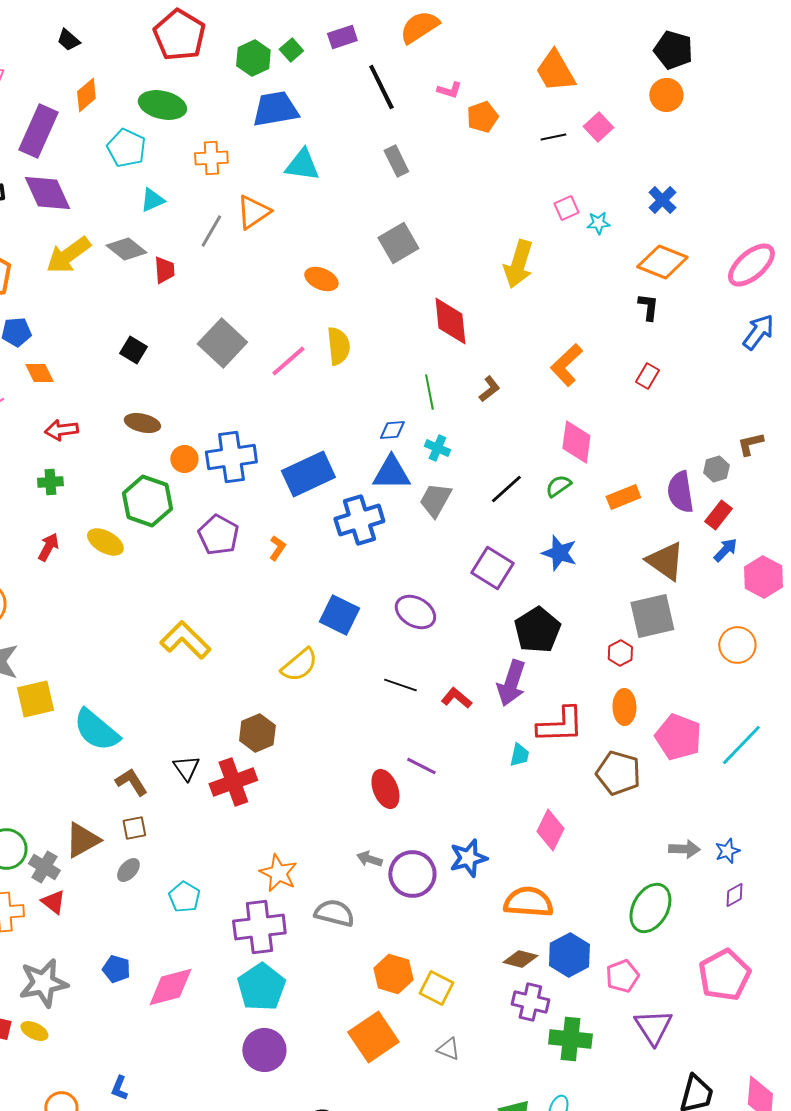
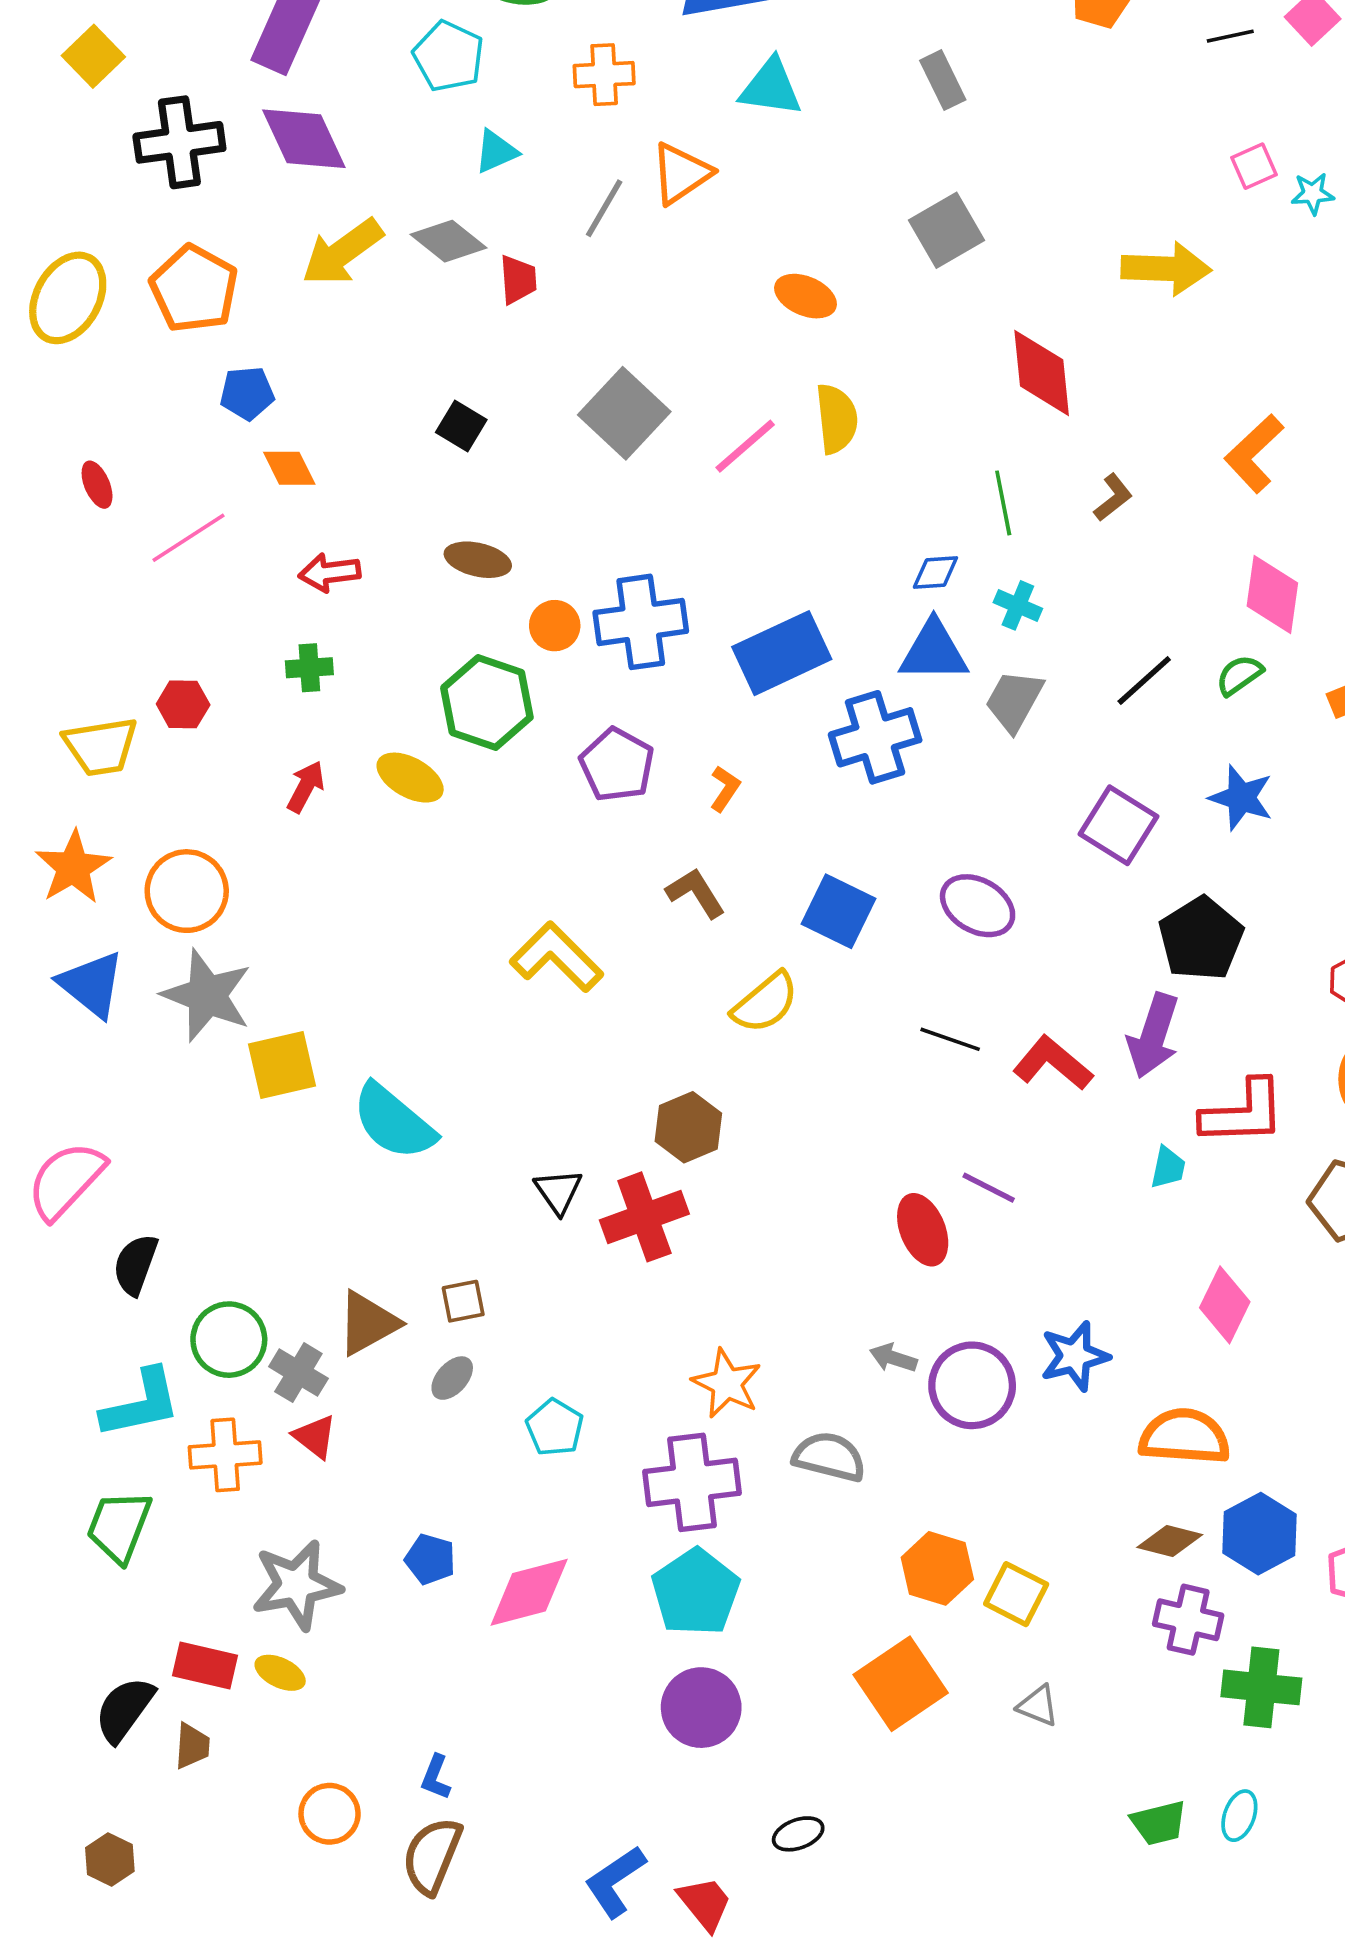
yellow arrow: (518, 264) -> (1166, 269), turned -105
red L-shape: (456, 698) -> (1053, 1063), size x1.4
brown L-shape: (131, 782) -> (696, 893), moved

